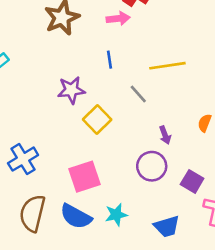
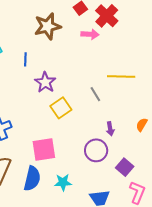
blue line: (110, 60) -> (25, 59), moved
purple star: (71, 90) -> (45, 82), turned 30
blue semicircle: (76, 216) -> (32, 179), turned -115

